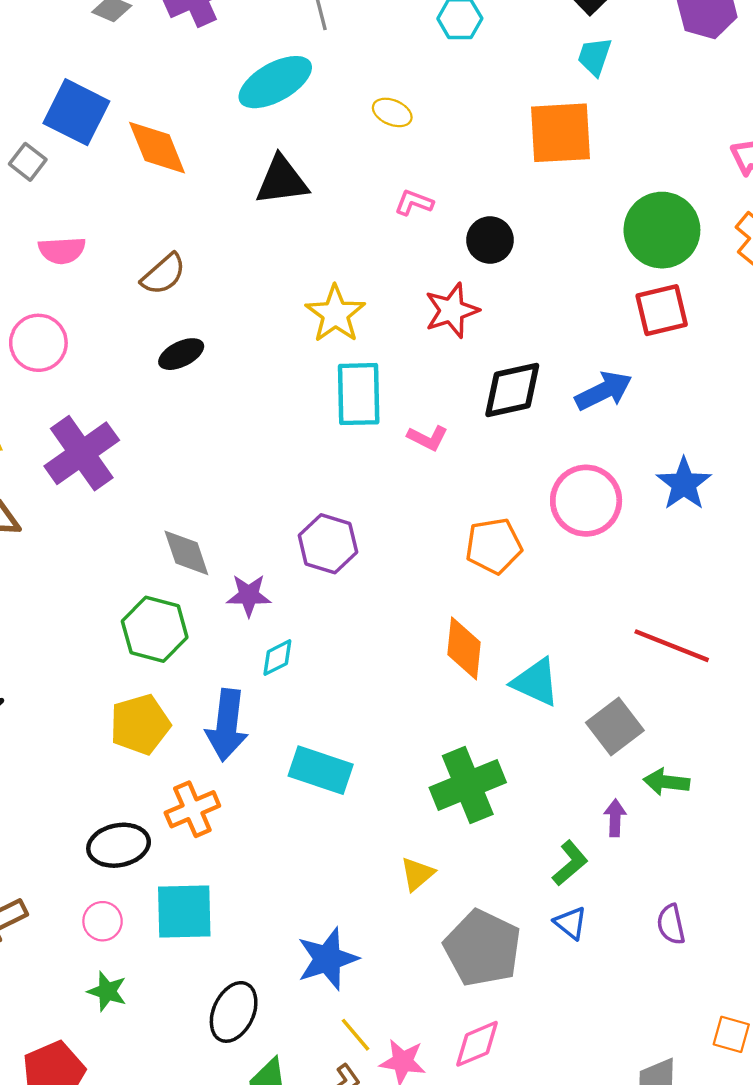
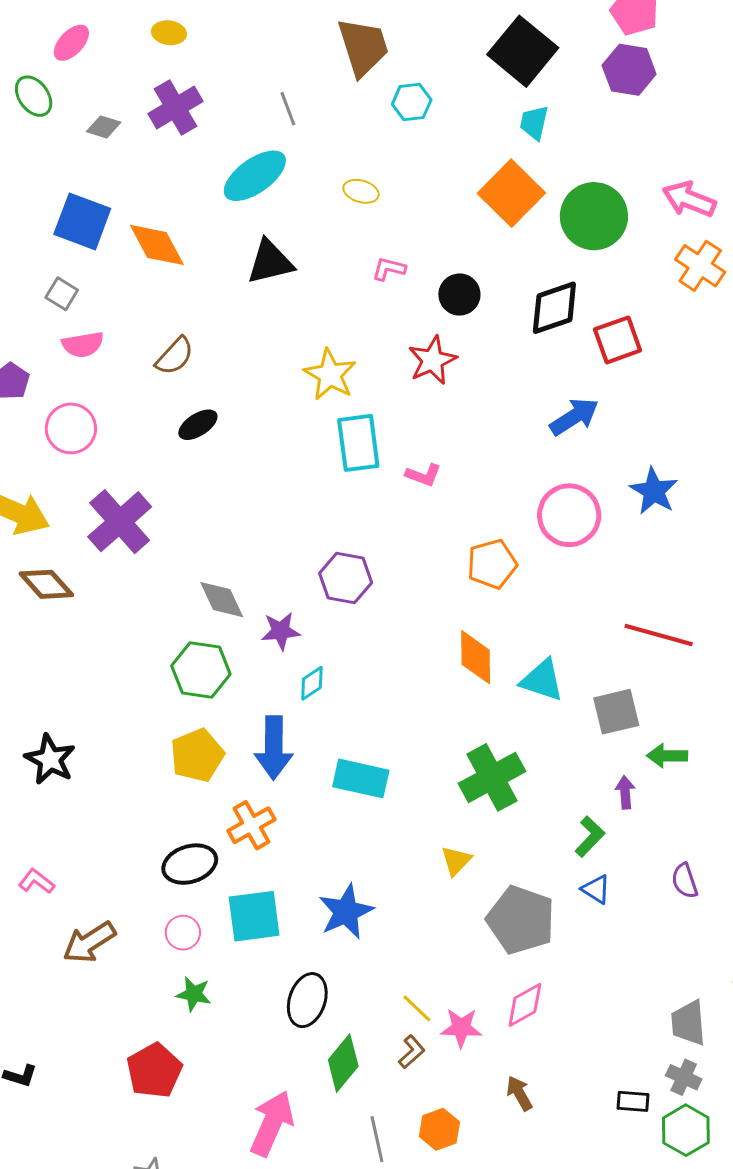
orange square: (560, 133) -> (511, 193), turned -36
gray square: (28, 162) -> (62, 294), moved
green circle: (662, 230) -> (594, 216), moved
black diamond: (512, 390) -> (554, 308), moved
gray square: (615, 726) -> (616, 712), turned 30
blue star: (327, 959) -> (346, 912), moved

